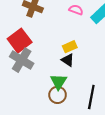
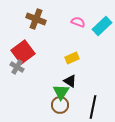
gray cross: (22, 60) -> (17, 67), moved, size x0.6
black triangle: (68, 60) -> (70, 81), moved

